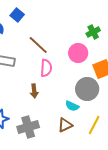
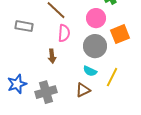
gray circle: (87, 89) -> (95, 46), moved
yellow line: (94, 125) -> (112, 77), moved

